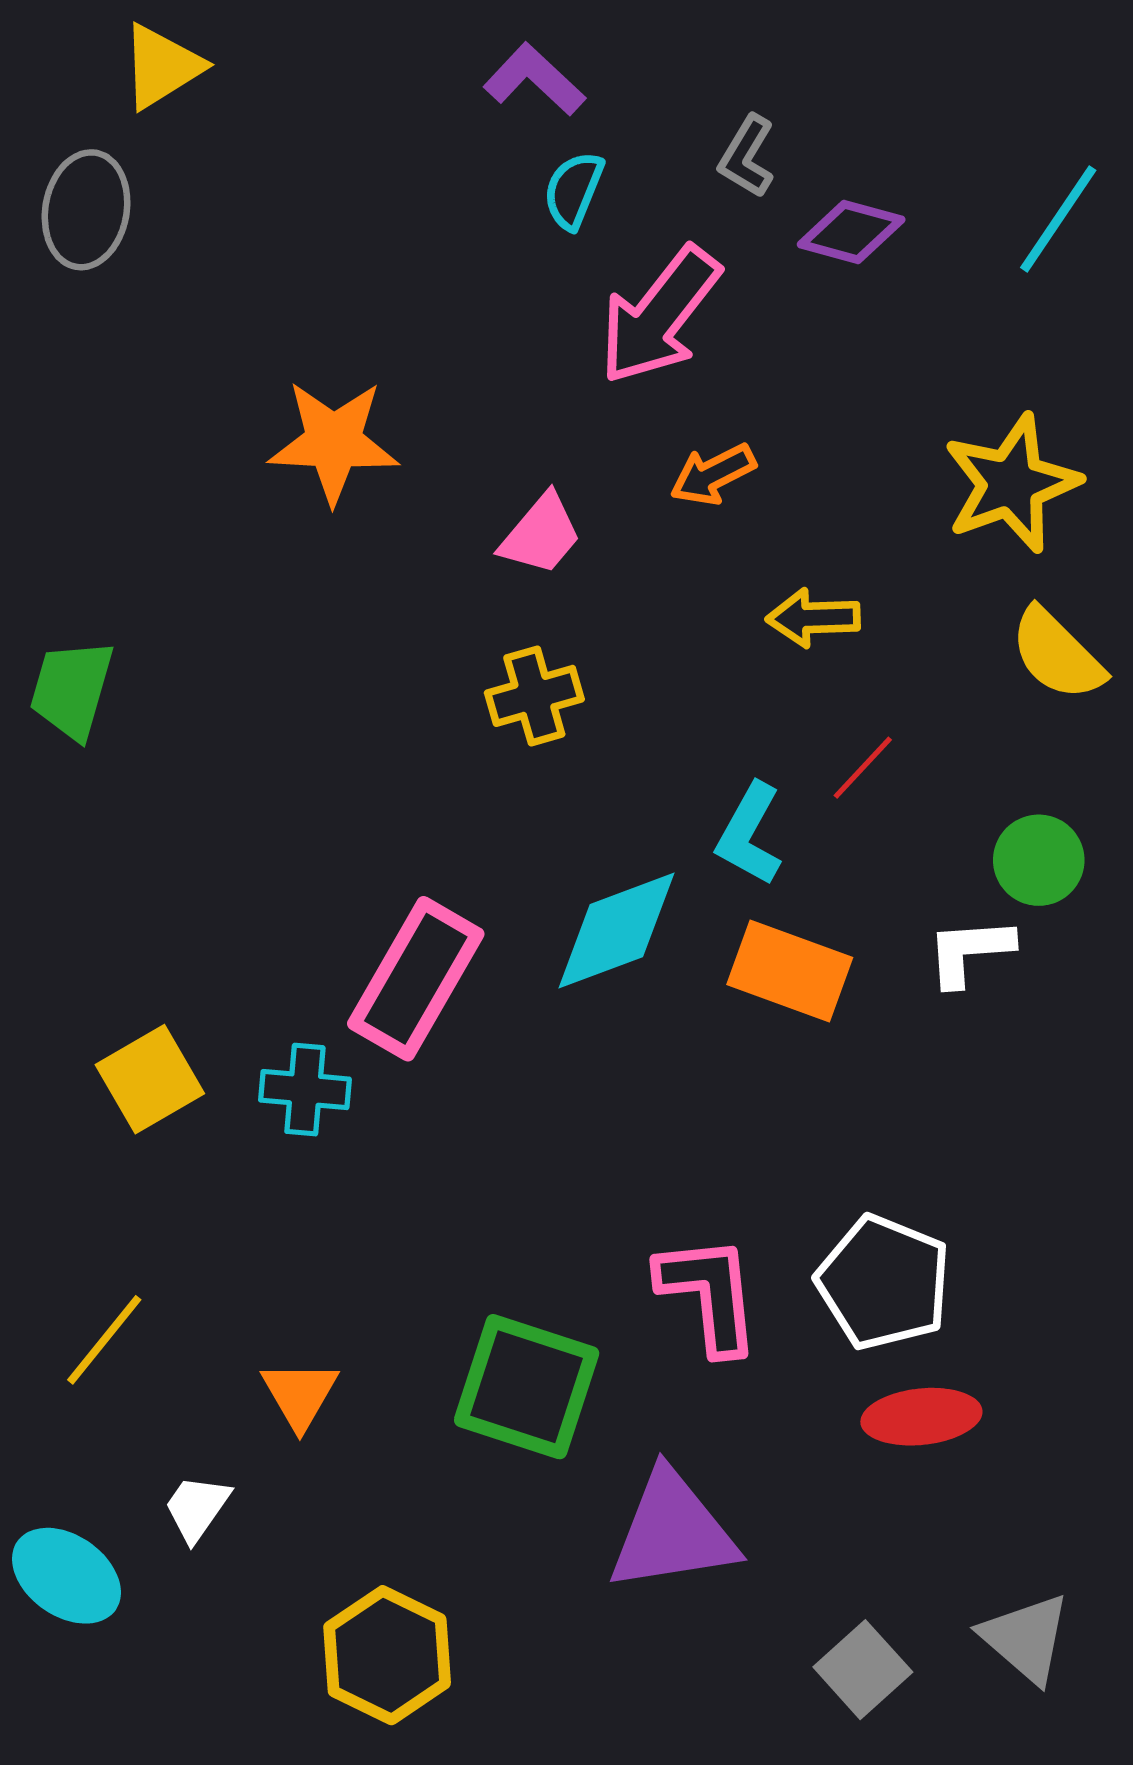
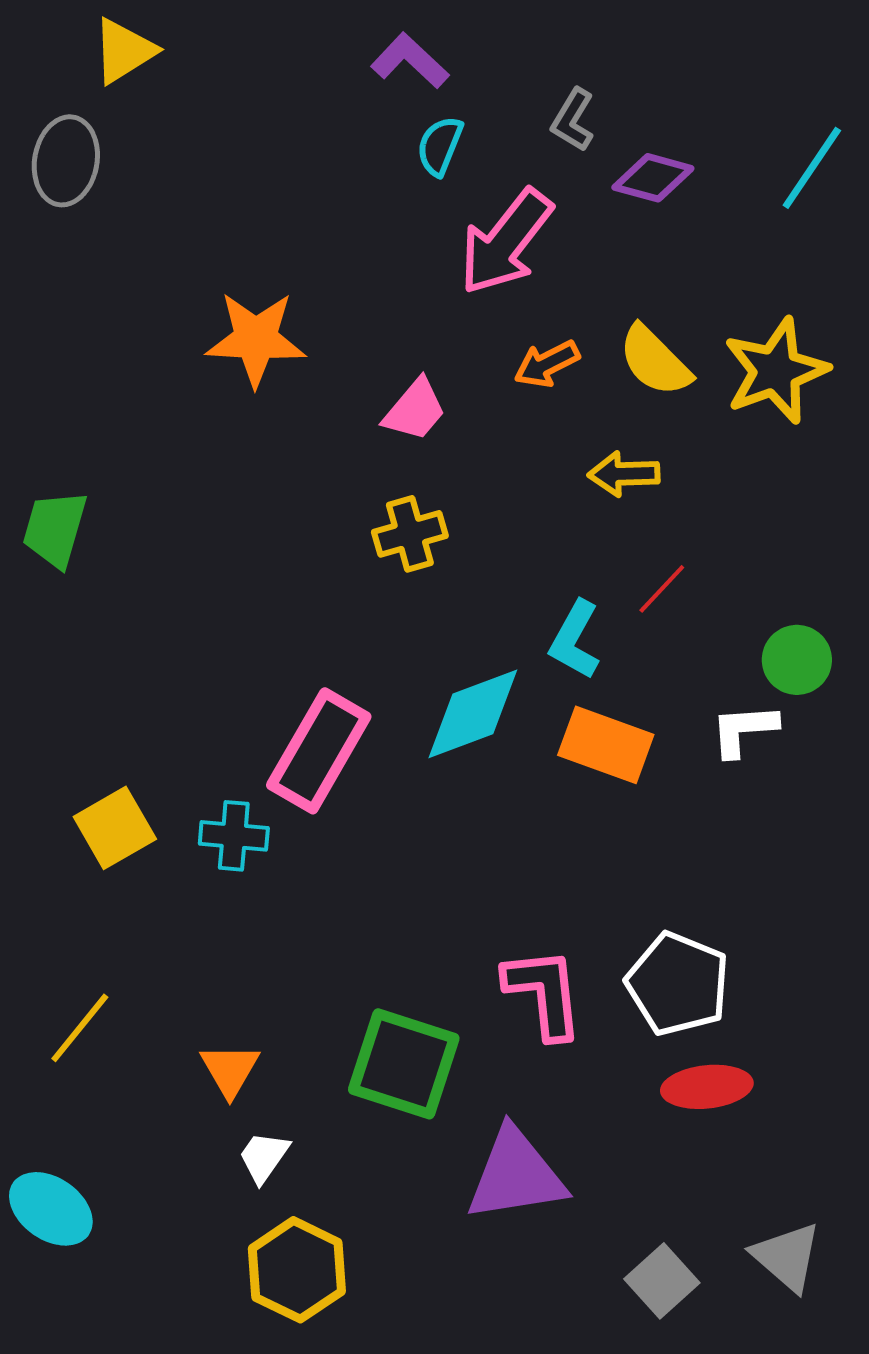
yellow semicircle: (1057, 654) -> (655, 361), moved
white trapezoid: (197, 1508) -> (264, 1157), moved

